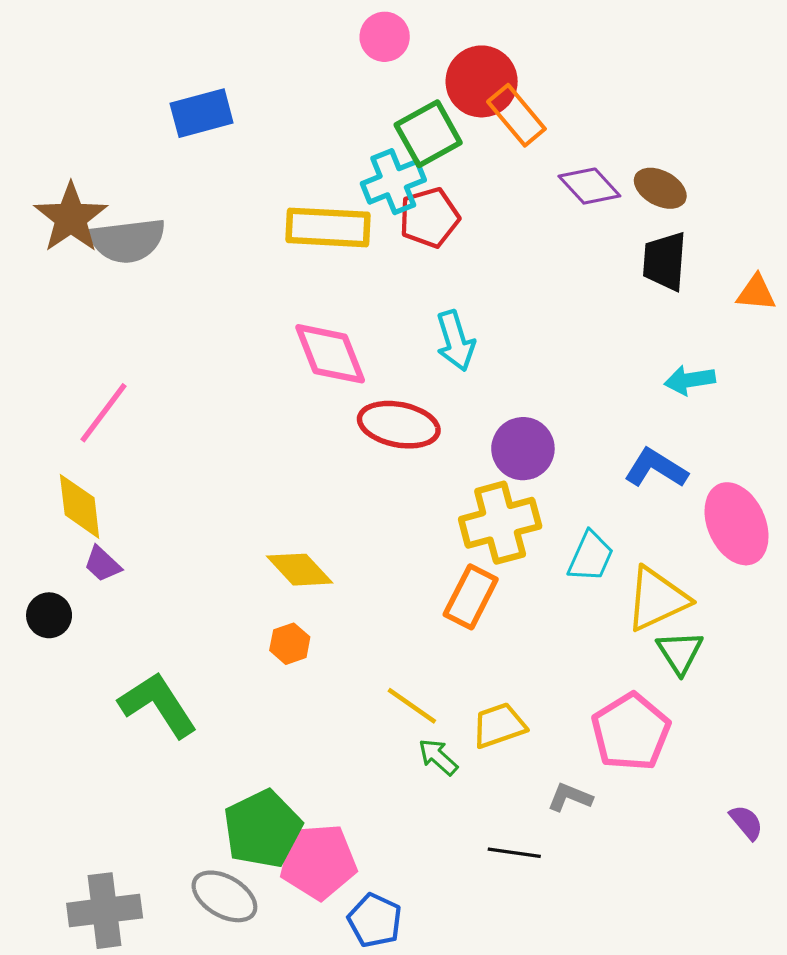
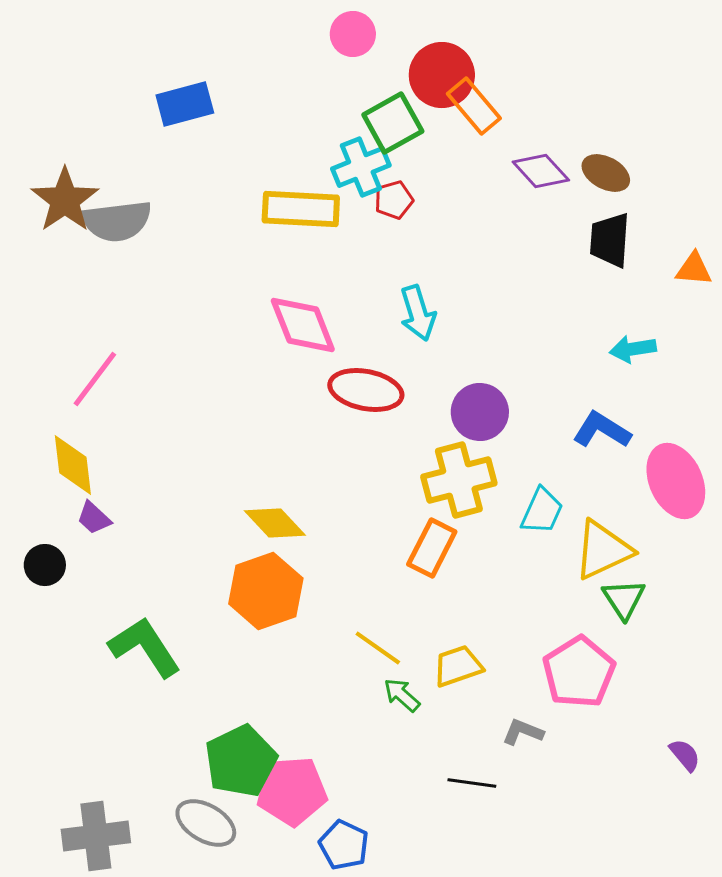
red pentagon: (429, 218) -> (394, 200), size x0.7
orange hexagon: (290, 644) -> (266, 591), size x2.0

